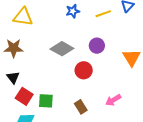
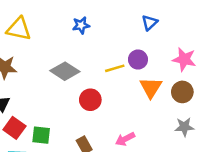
yellow line: (103, 14) -> (115, 68), moved
purple circle: (97, 46) -> (138, 60), moved

